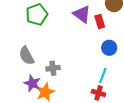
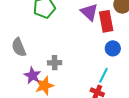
red rectangle: (100, 22) -> (106, 21), size x1.5
gray semicircle: (27, 56) -> (19, 47), moved

